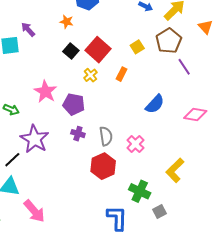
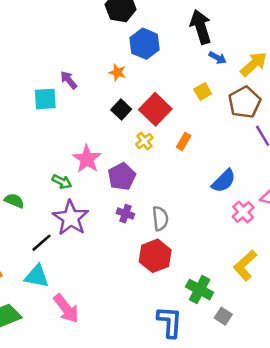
yellow square: (137, 47) -> (203, 92), moved
purple pentagon: (74, 104) -> (122, 177), turned 30
green arrow: (11, 110) -> (62, 182), moved
pink cross: (135, 144) -> (243, 212), moved
gray square: (159, 212) -> (223, 316), turned -32

